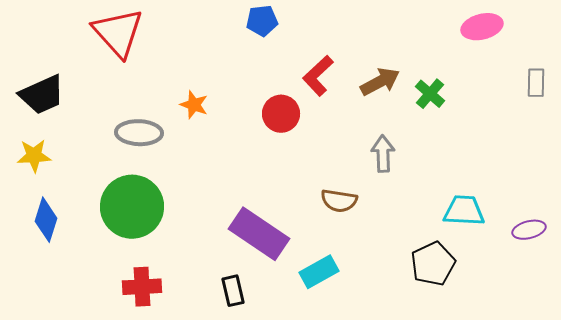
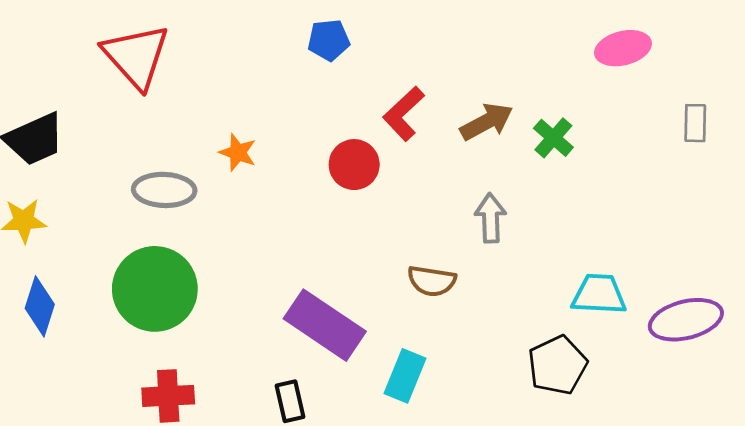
purple ellipse: (529, 230) -> (686, 320), size x1.6
cyan rectangle: (319, 272) -> (405, 376), turned -39

